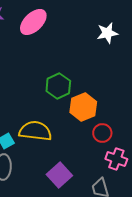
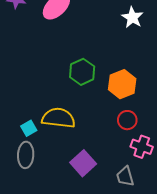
white star: (107, 33) -> (132, 17), turned -30
orange hexagon: (83, 107) -> (122, 84), moved

